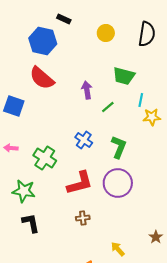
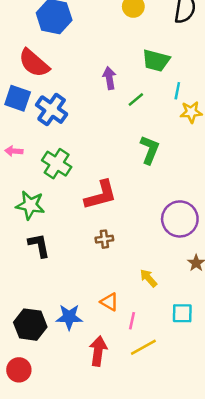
red semicircle: (42, 78) -> (34, 63), moved
blue cross: (84, 140) -> (52, 110), moved, size x1.4
purple circle: (118, 183) -> (180, 219), moved

